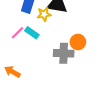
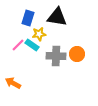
yellow star: (44, 14) -> (39, 34), moved
gray cross: (64, 53) -> (56, 56), moved

